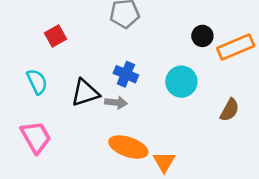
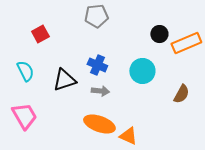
gray arrow: (116, 103) -> (100, 91), moved
orange triangle: (164, 162) -> (128, 136), turned -36

